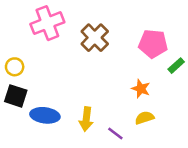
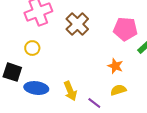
yellow circle: (15, 67) -> (32, 48), moved
yellow arrow: (86, 119) -> (70, 91), turned -30

